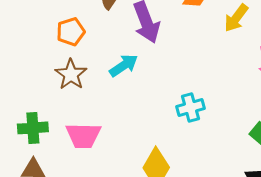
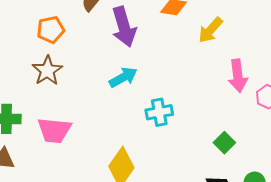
cyan arrow: (124, 65) -> (123, 77), moved

